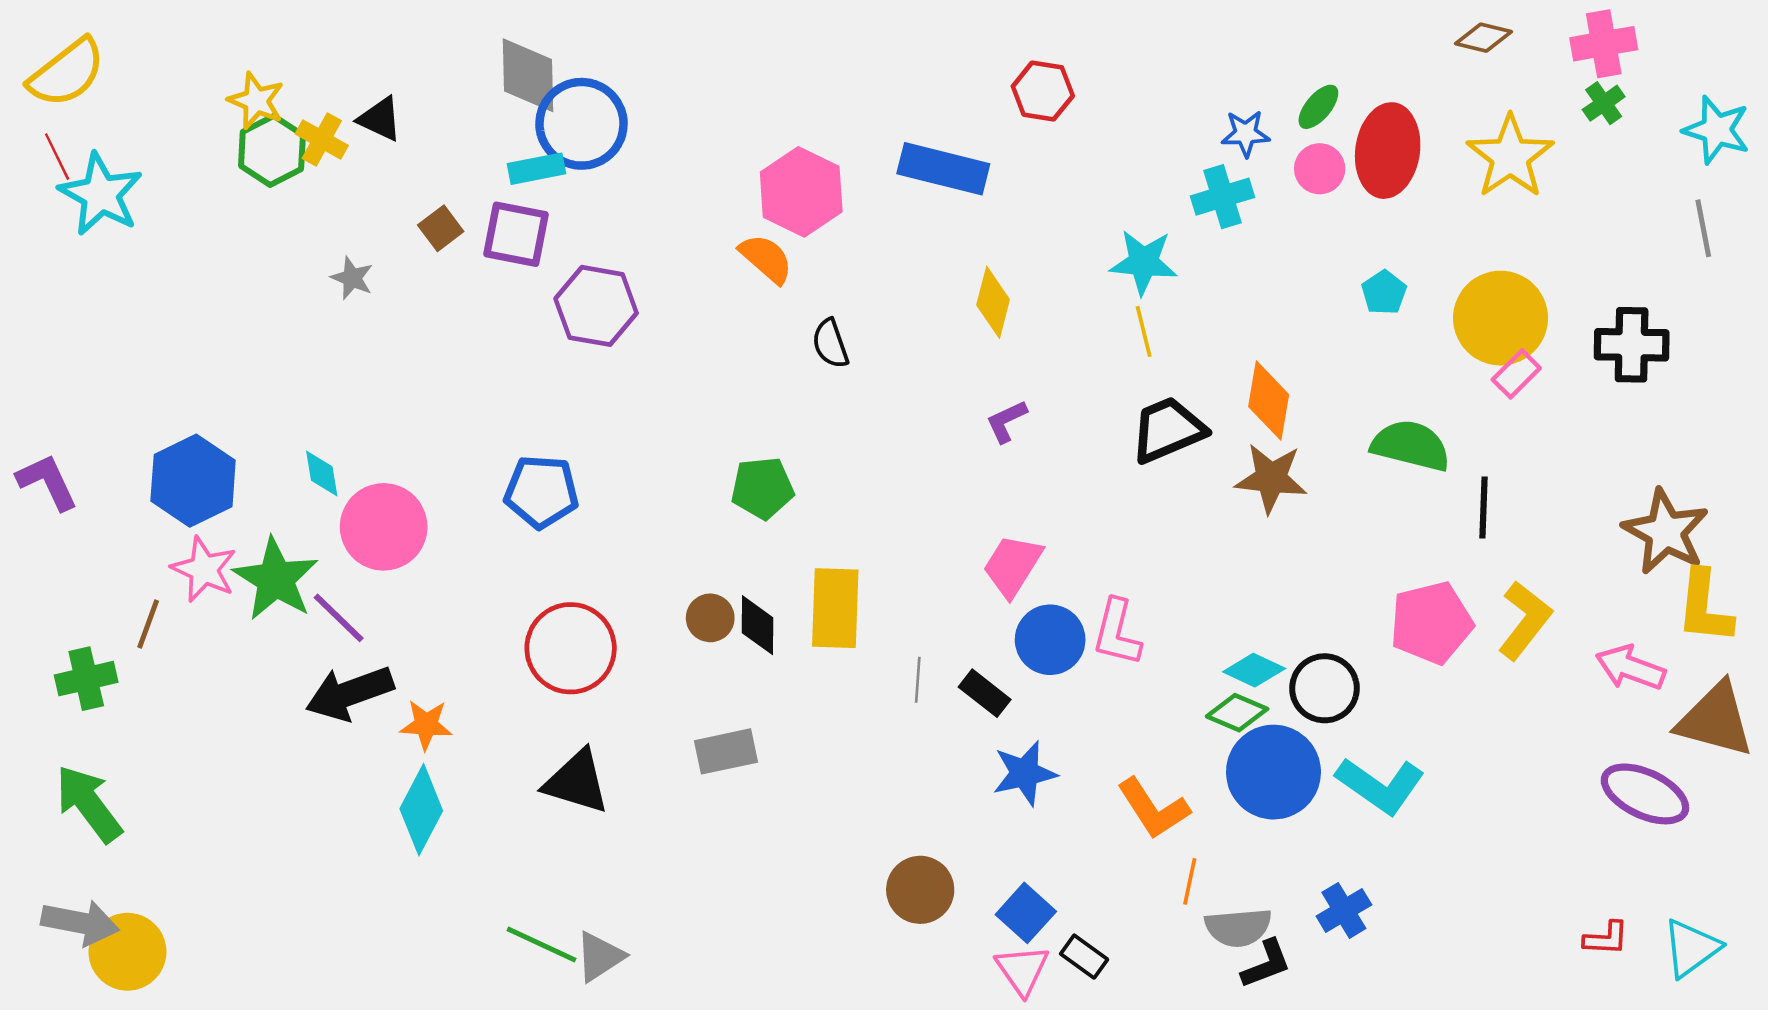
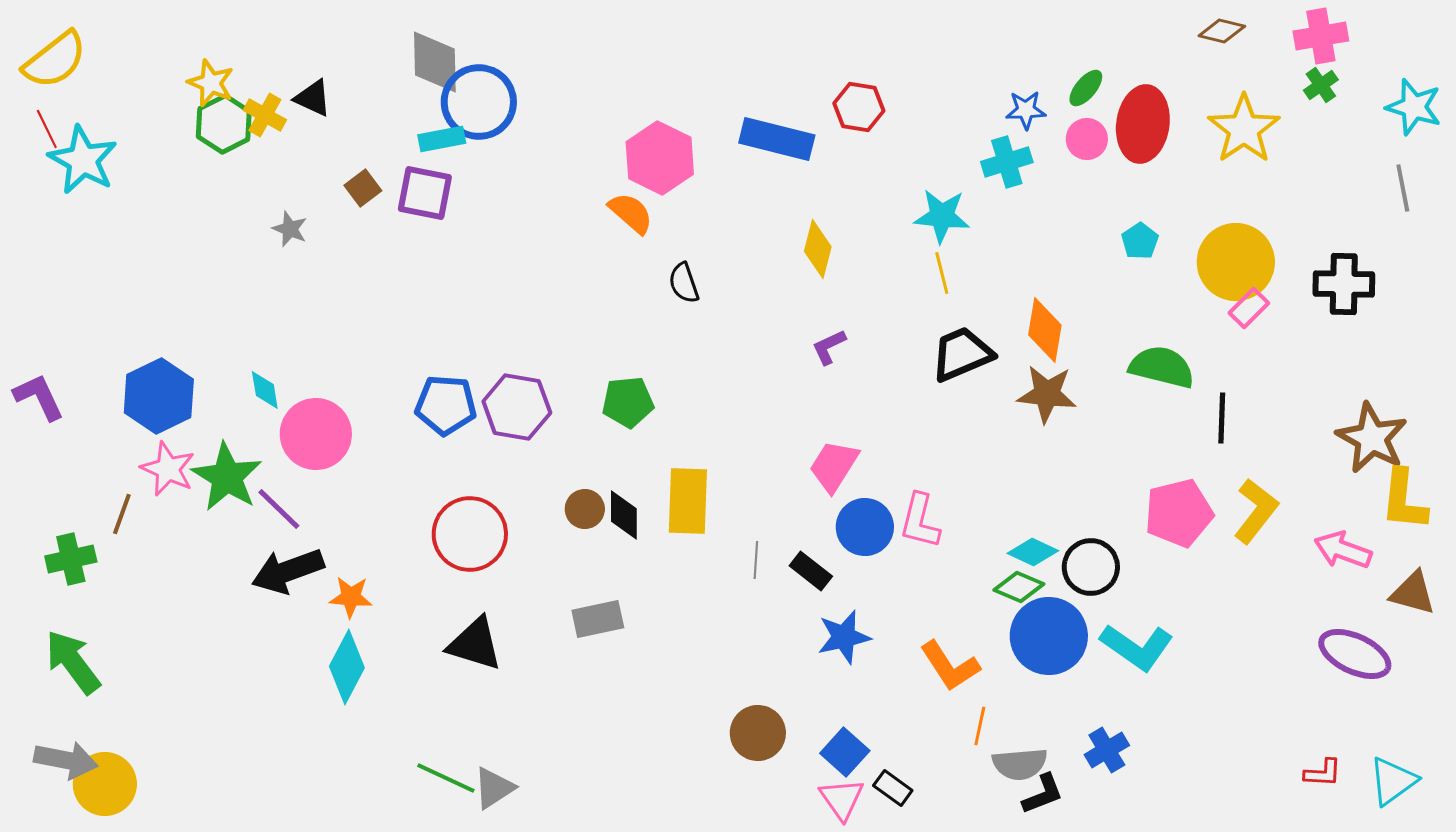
red hexagon: (1043, 91) -> (859, 107), moved
purple hexagon: (596, 306) -> (517, 407), moved
brown triangle: (1715, 720) -> (1413, 593), size x0.7

